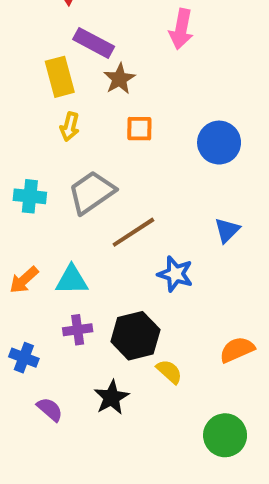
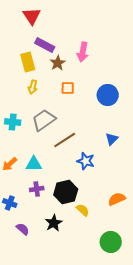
pink arrow: (181, 29) -> (83, 52), moved

